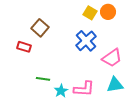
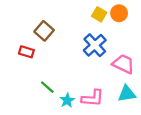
pink trapezoid: (112, 58) -> (123, 64), turned -120
green line: (43, 79) -> (47, 87), turned 32

